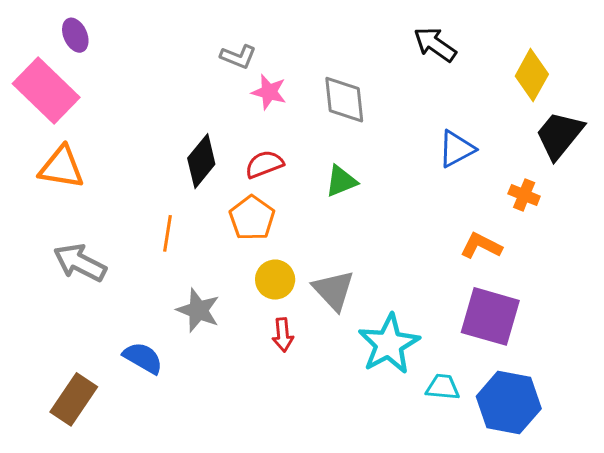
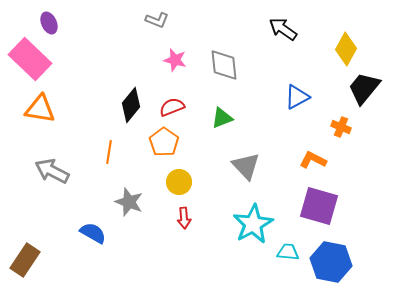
gray L-shape: (238, 57) -> (157, 20), moved
gray triangle: (334, 290) -> (246, 166), moved
brown rectangle: (74, 399) -> (25, 260), moved

